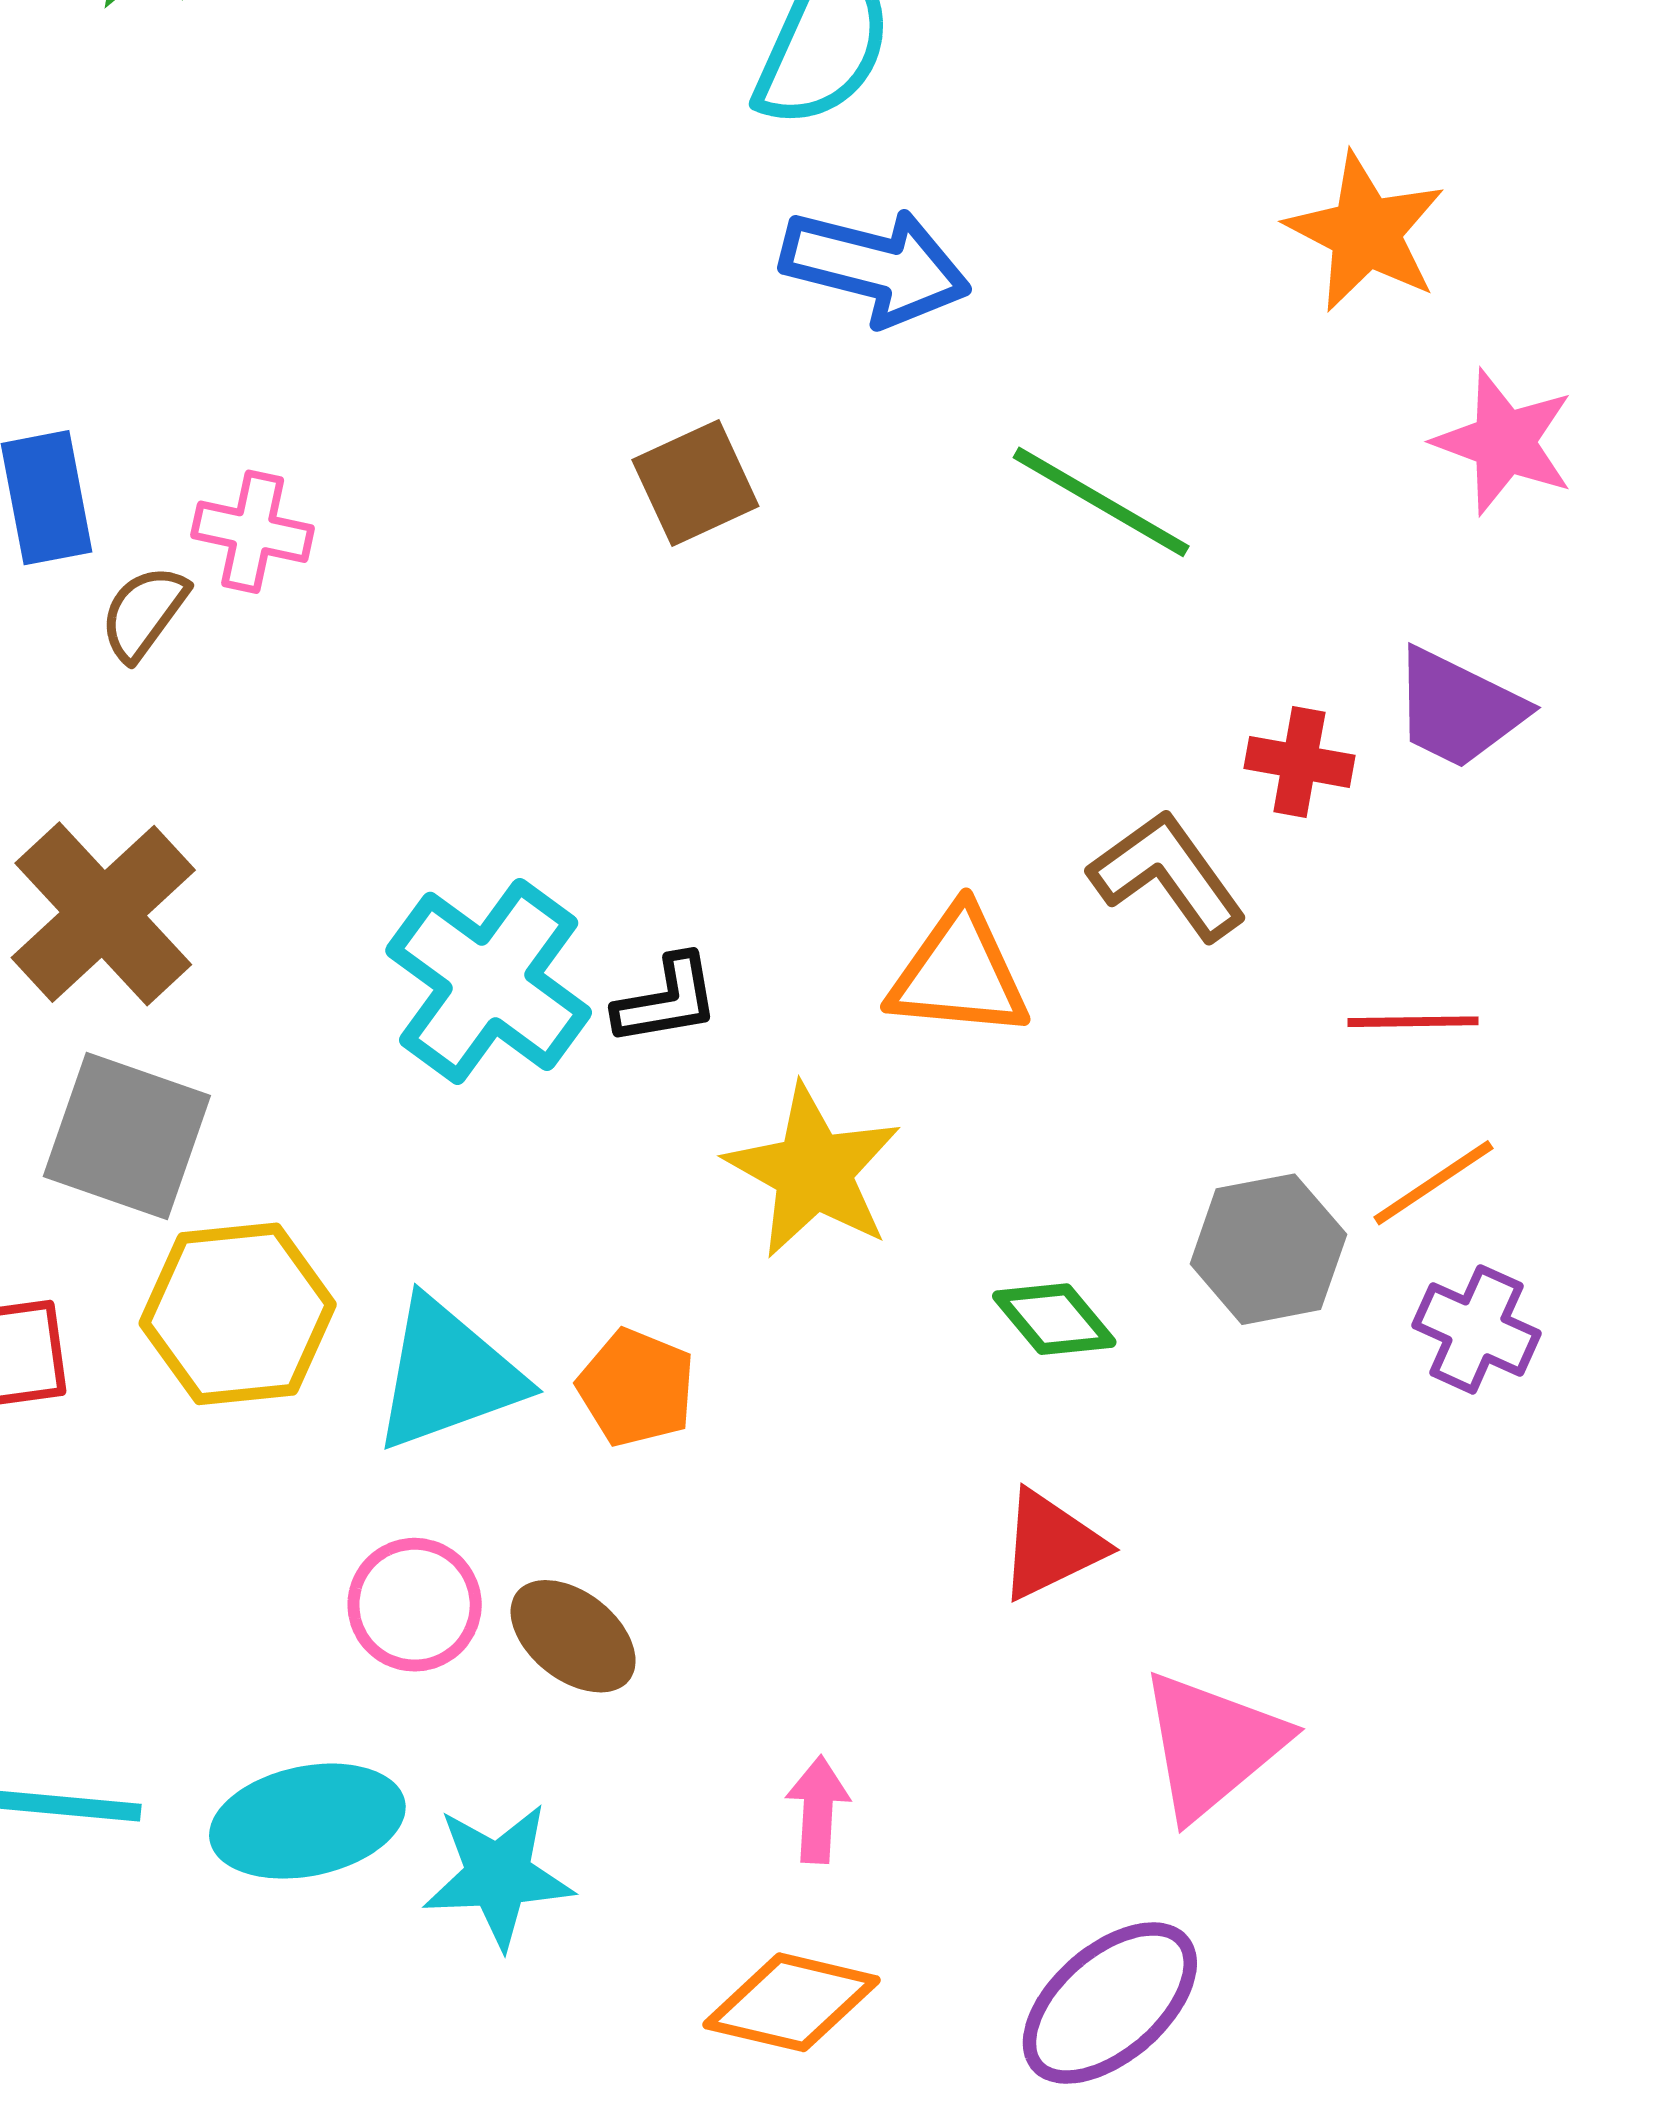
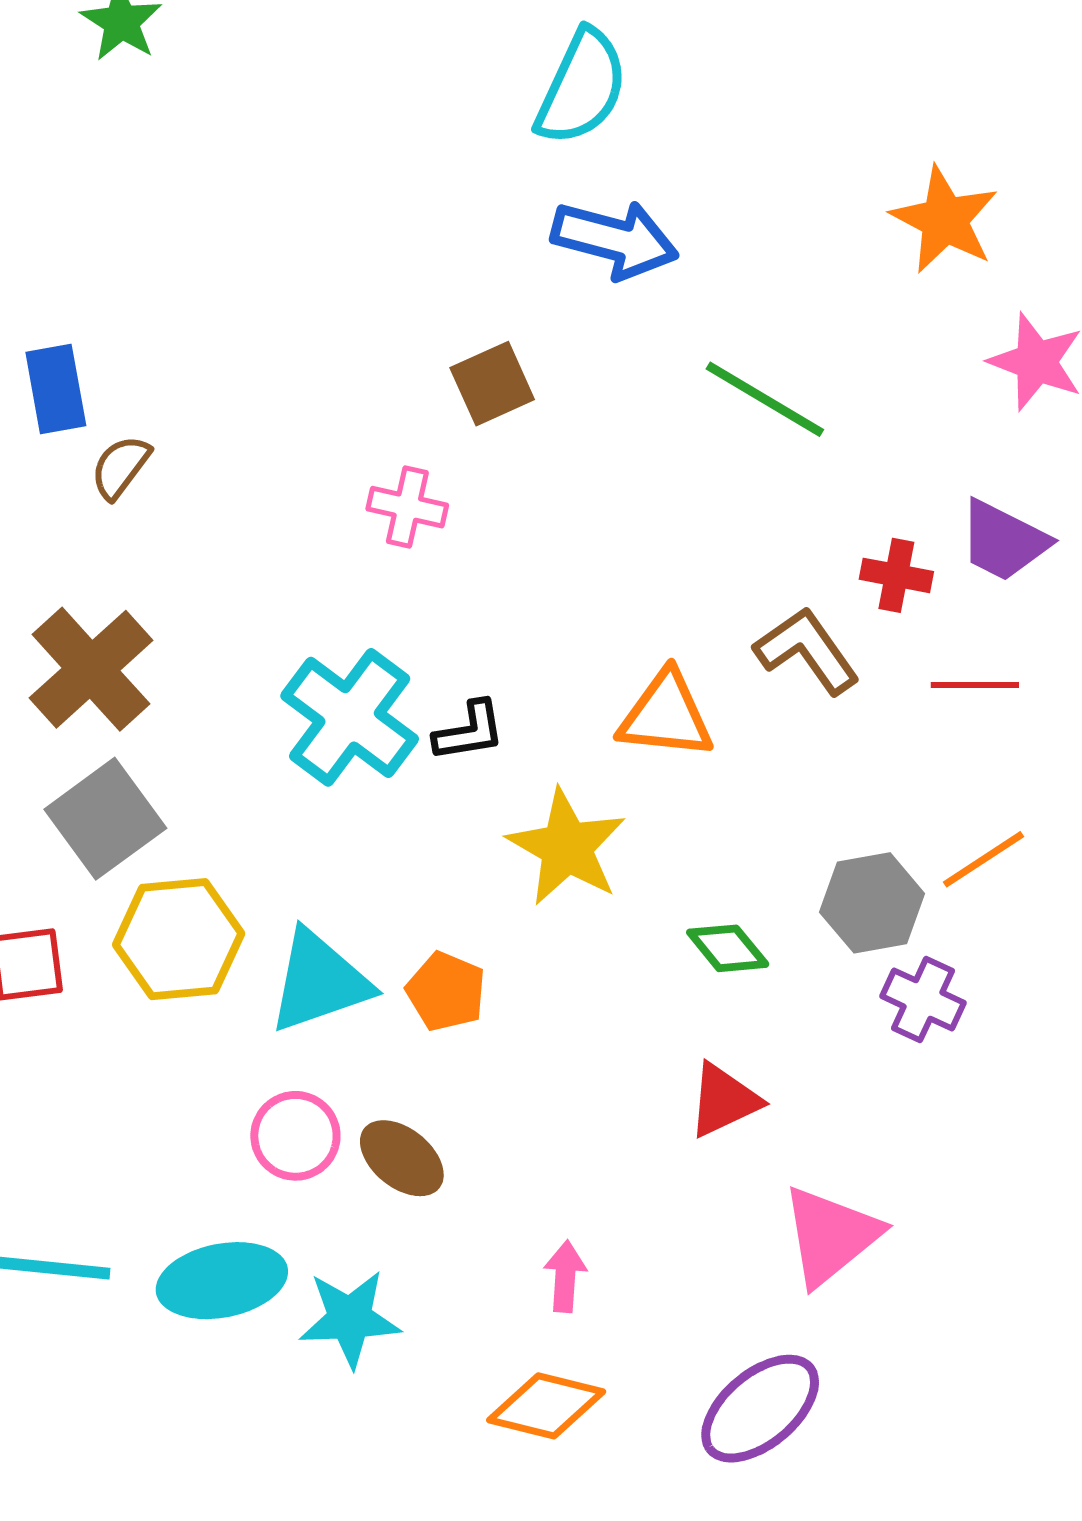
pink cross: (253, 532) -> (407, 507), moved
red line: (1413, 1022) -> (975, 685), moved
gray square: (127, 1136) -> (105, 819), turned 34
purple cross: (1476, 1329) -> (923, 999), moved

